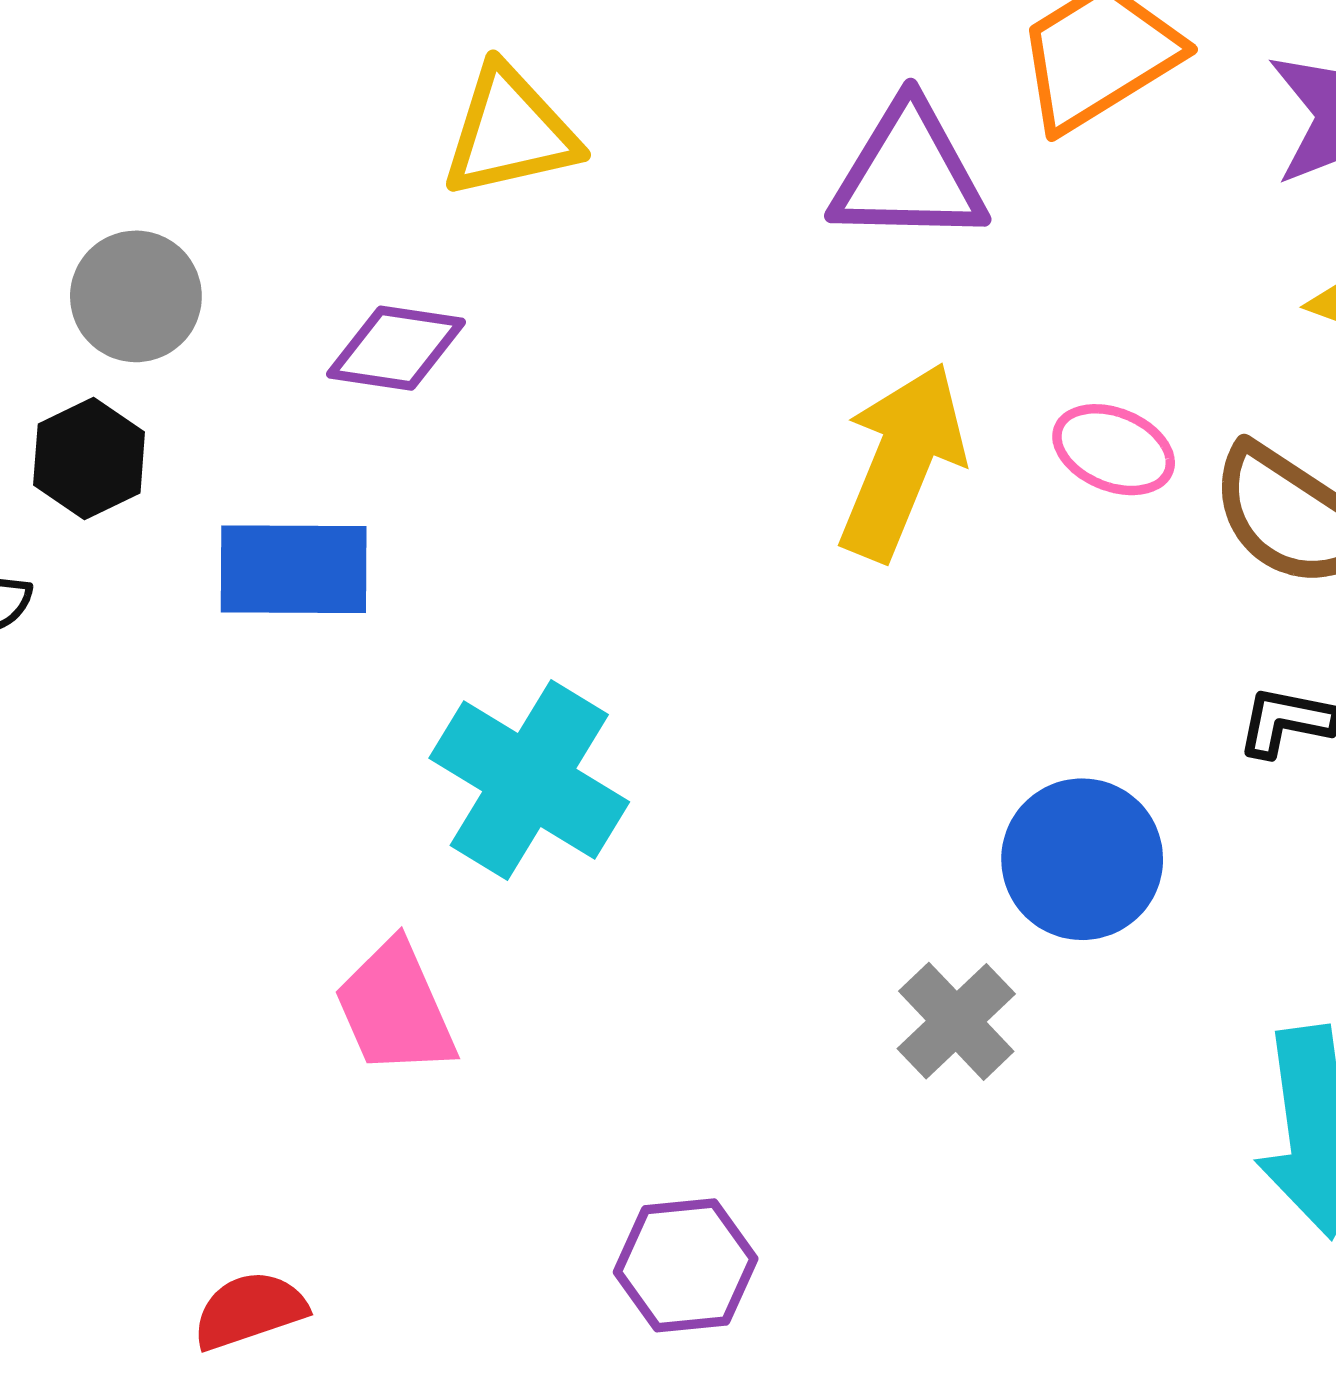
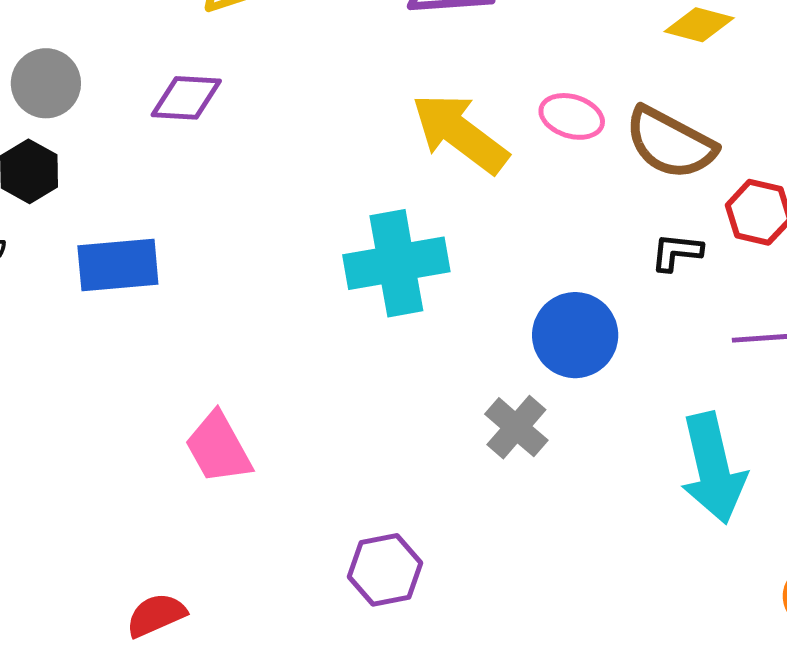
yellow arrow: (902, 462) -> (460, 133), turned -70
blue rectangle: (294, 569) -> (118, 265), moved
cyan cross: (529, 780) -> (396, 263), moved, turned -36

